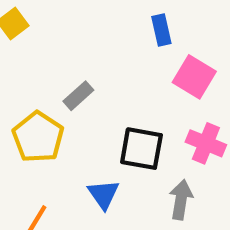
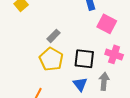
yellow pentagon: (38, 137) -> (51, 59), moved
blue triangle: (103, 194) -> (80, 84), moved

